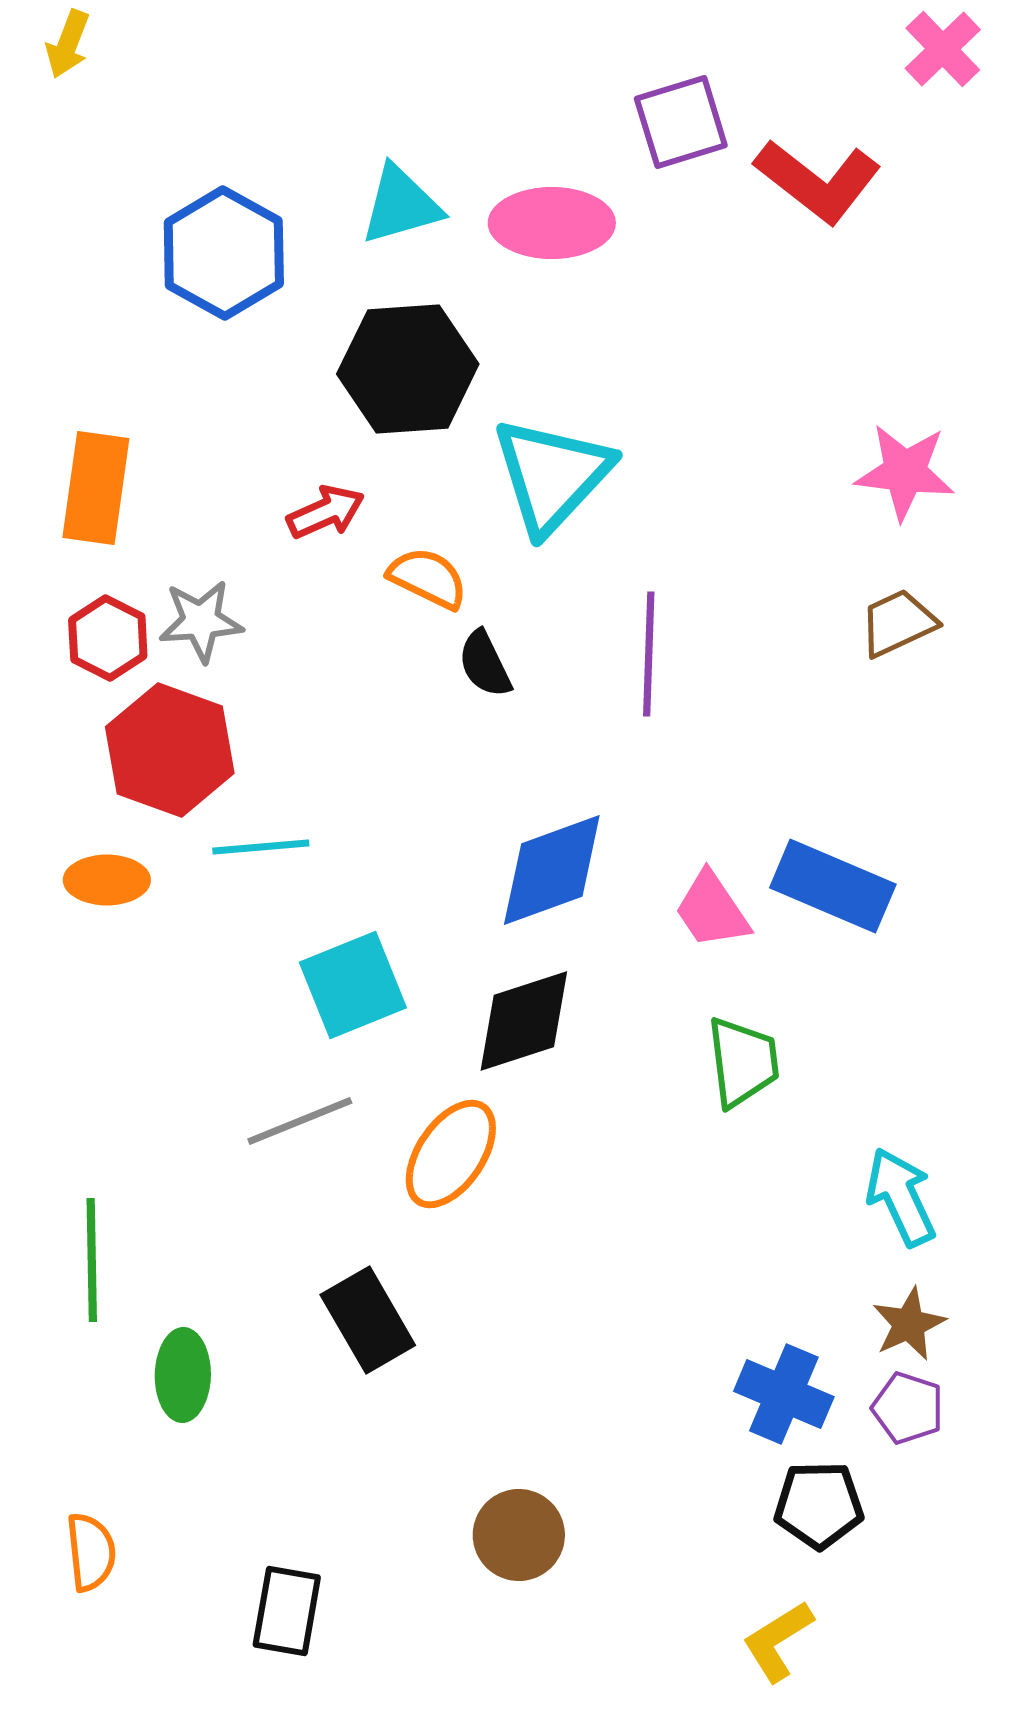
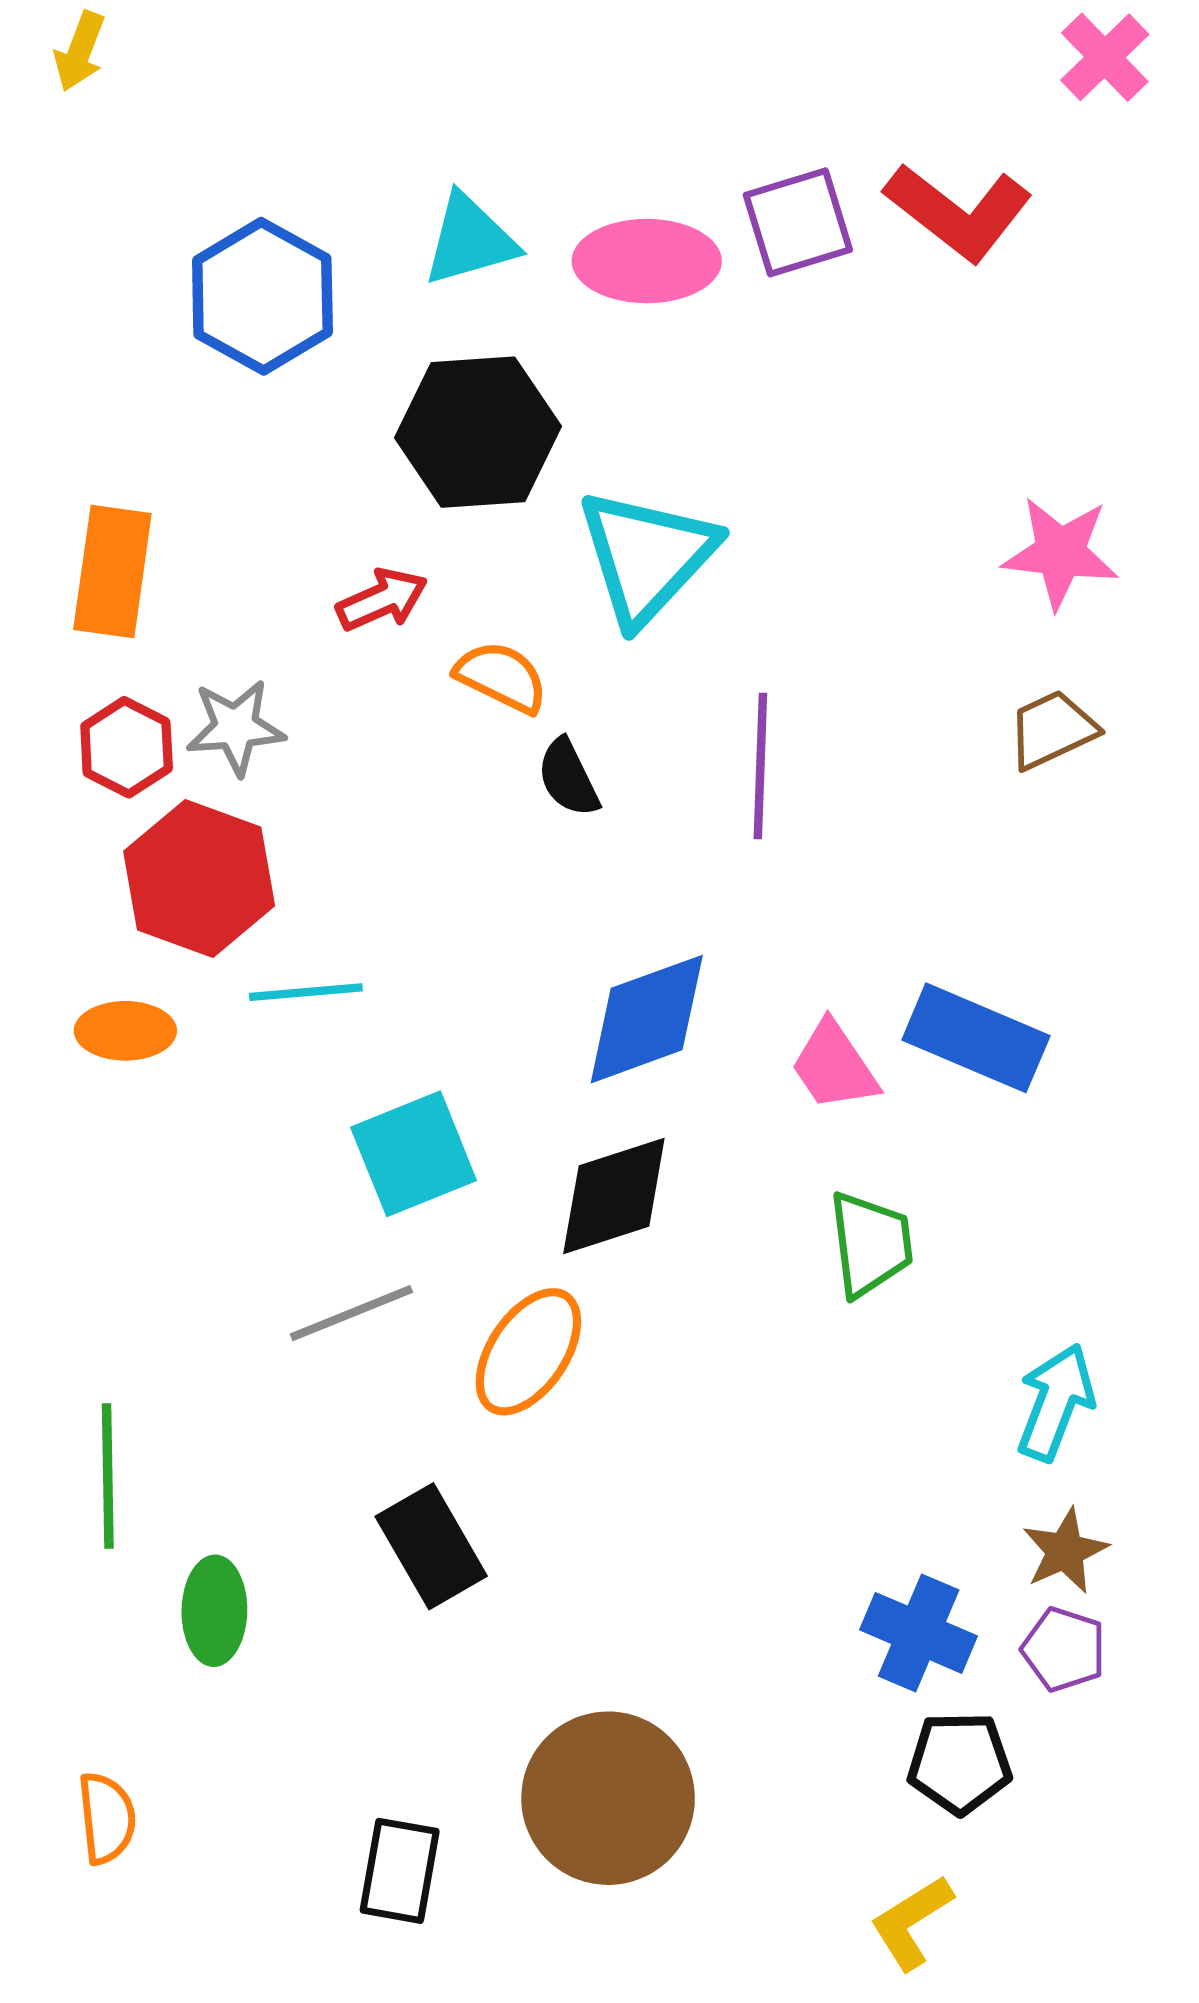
purple square: (681, 122) -> (798, 222), moved
cyan arrow: (901, 1197) -> (1056, 1402), turned 46
brown circle: (519, 1535) -> (608, 1798), size x1.6
black rectangle: (287, 1611) -> (400, 1871), moved

